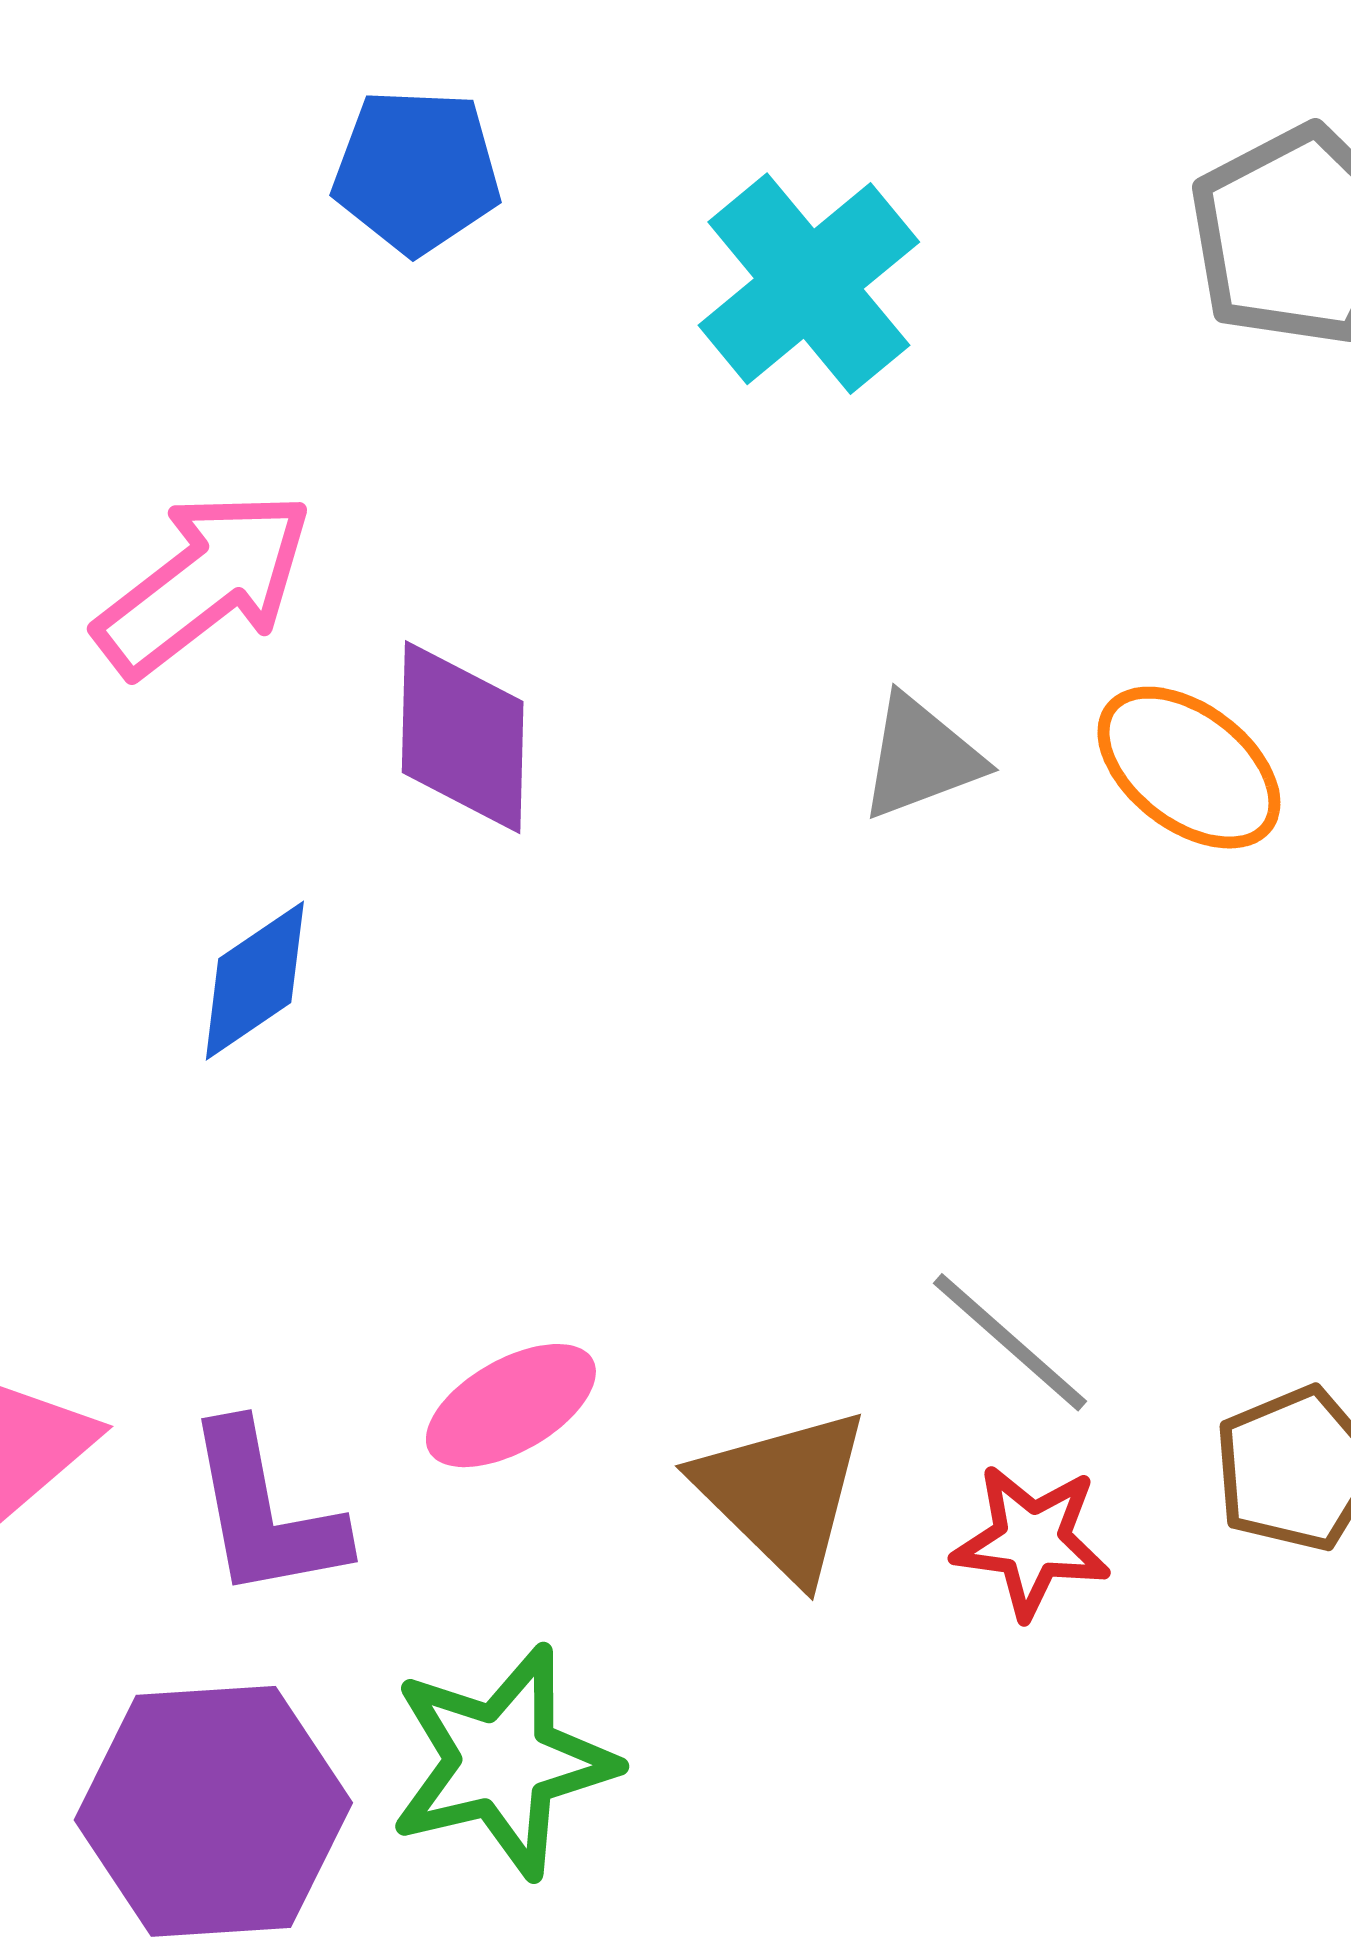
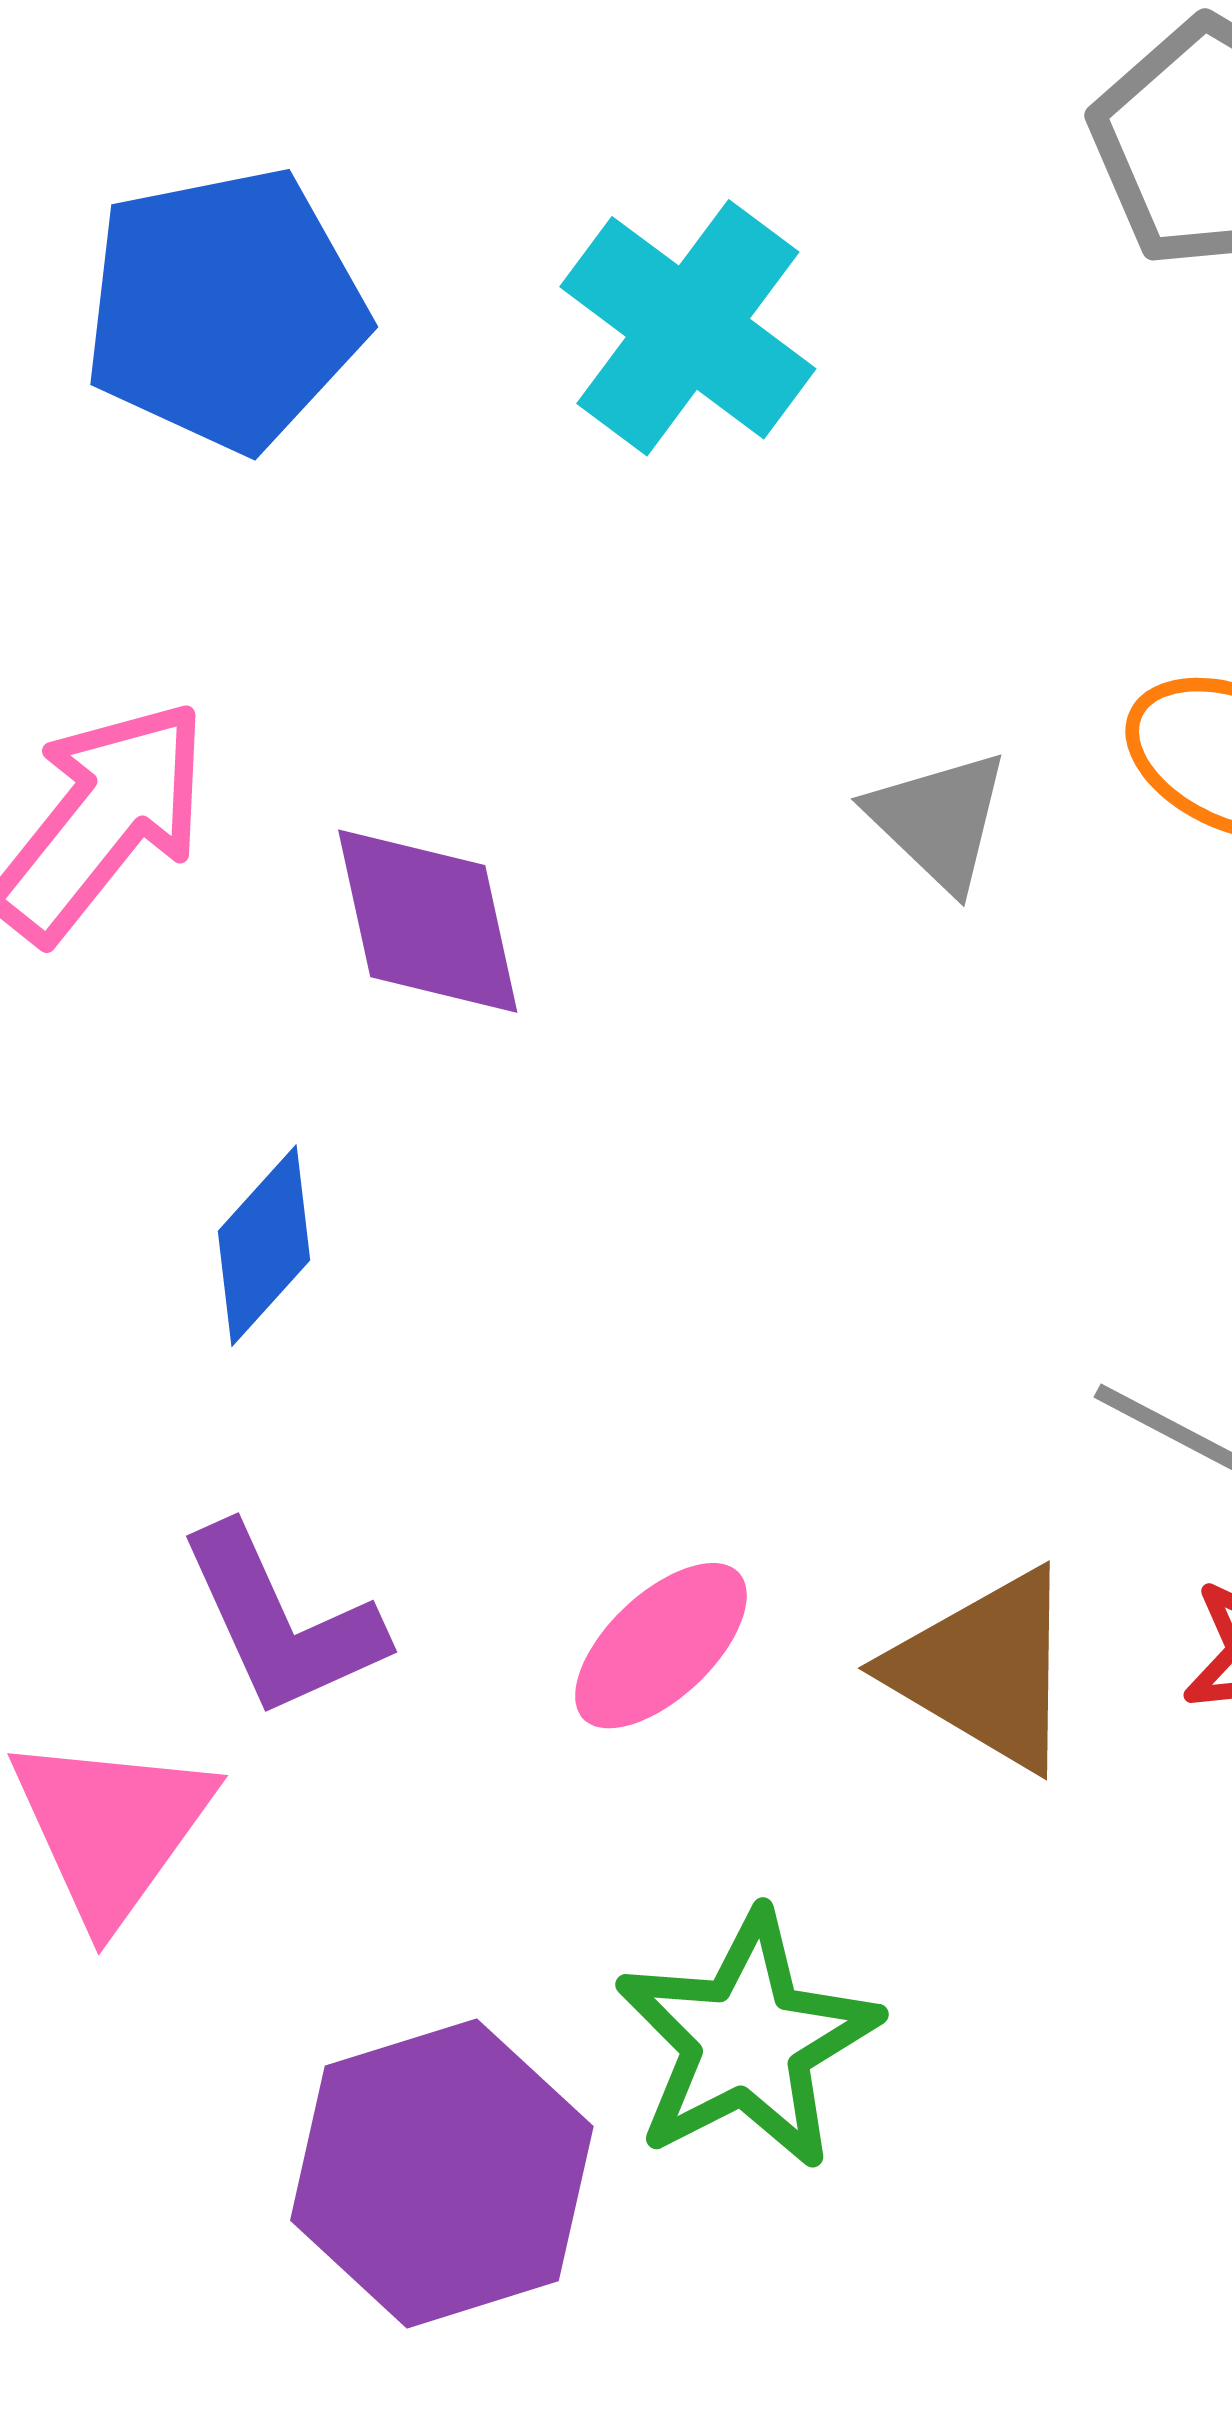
blue pentagon: (417, 171) -> (225, 309), size x1.5
gray triangle: (921, 757) -> (939, 820), turned -42
purple L-shape: (265, 1512) -> (281, 1622), moved

